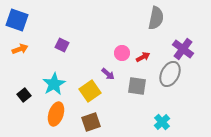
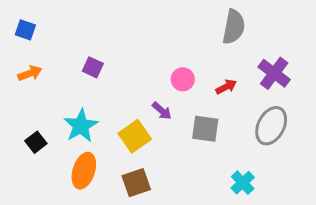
blue square: (17, 20) -> (25, 30), size x0.6
red arrow: (143, 57) -> (226, 87), moved
gray ellipse: (170, 74) -> (271, 126), moved

